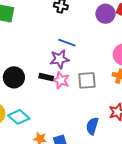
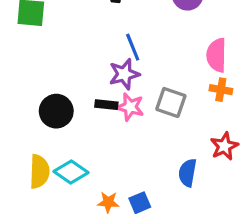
blue line: (67, 43) -> (133, 47), turned 54
gray square: (87, 80) -> (171, 102), turned 30

